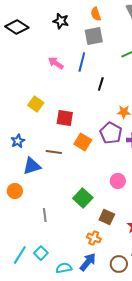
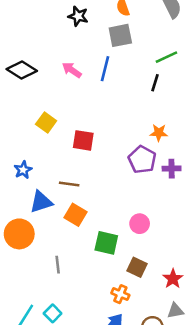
black diamond: (17, 27) -> (22, 70), moved
black line: (101, 84) -> (155, 83), moved
orange square: (83, 142) -> (76, 215), moved
pink circle: (118, 181) -> (140, 224), moved
orange circle: (15, 191) -> (19, 234), size x1.5
green square: (83, 198) -> (106, 243), turned -30

